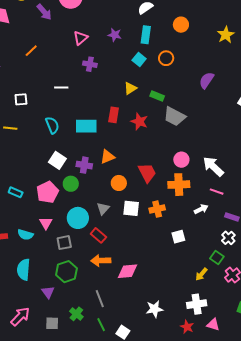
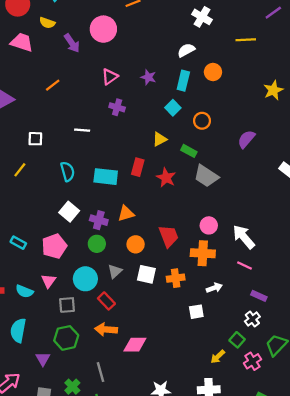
orange circle: (181, 25) -> (213, 72), moved
orange circle: (166, 58) -> (202, 121), moved
yellow line: (10, 128) -> (20, 170), turned -64
green circle: (71, 184) -> (97, 244), moved
white arrow: (201, 209) -> (214, 288), moved

